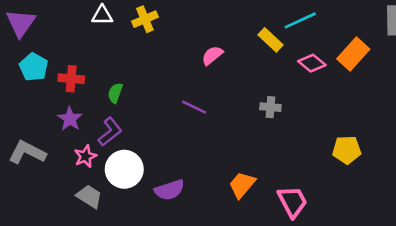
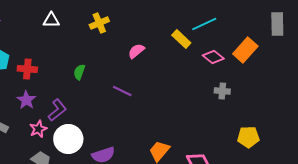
yellow cross: (145, 19) -> (99, 23), moved
green semicircle: (115, 93) -> (79, 72), moved
gray cross: (270, 107) -> (222, 91), moved
yellow pentagon: (347, 150) -> (248, 137), moved

